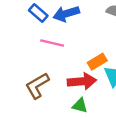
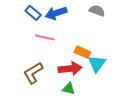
orange rectangle: (97, 62) -> (82, 52), turned 56

